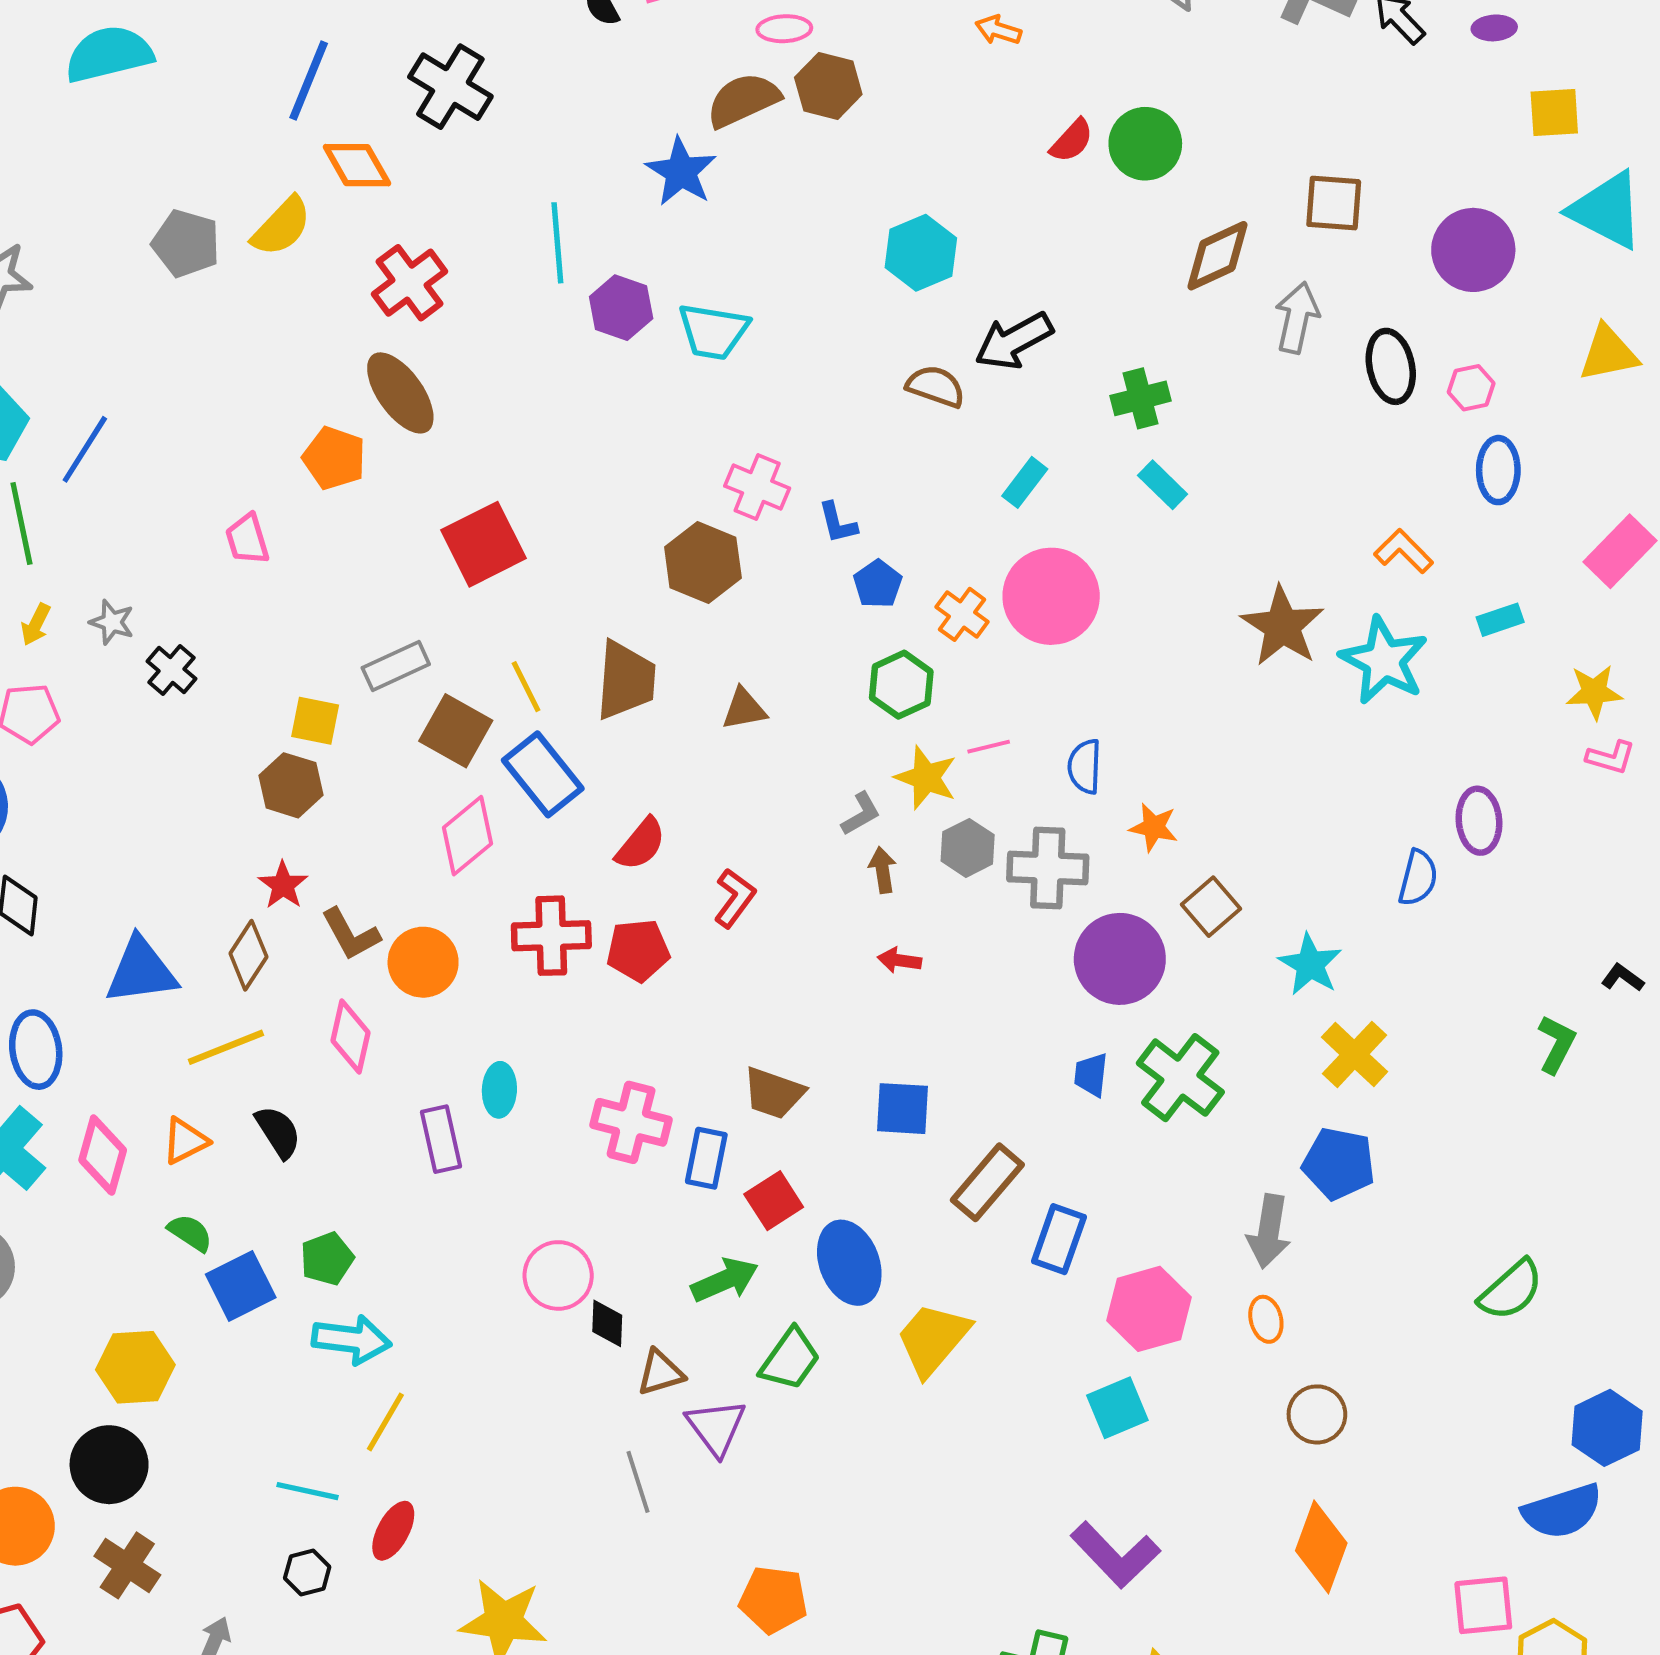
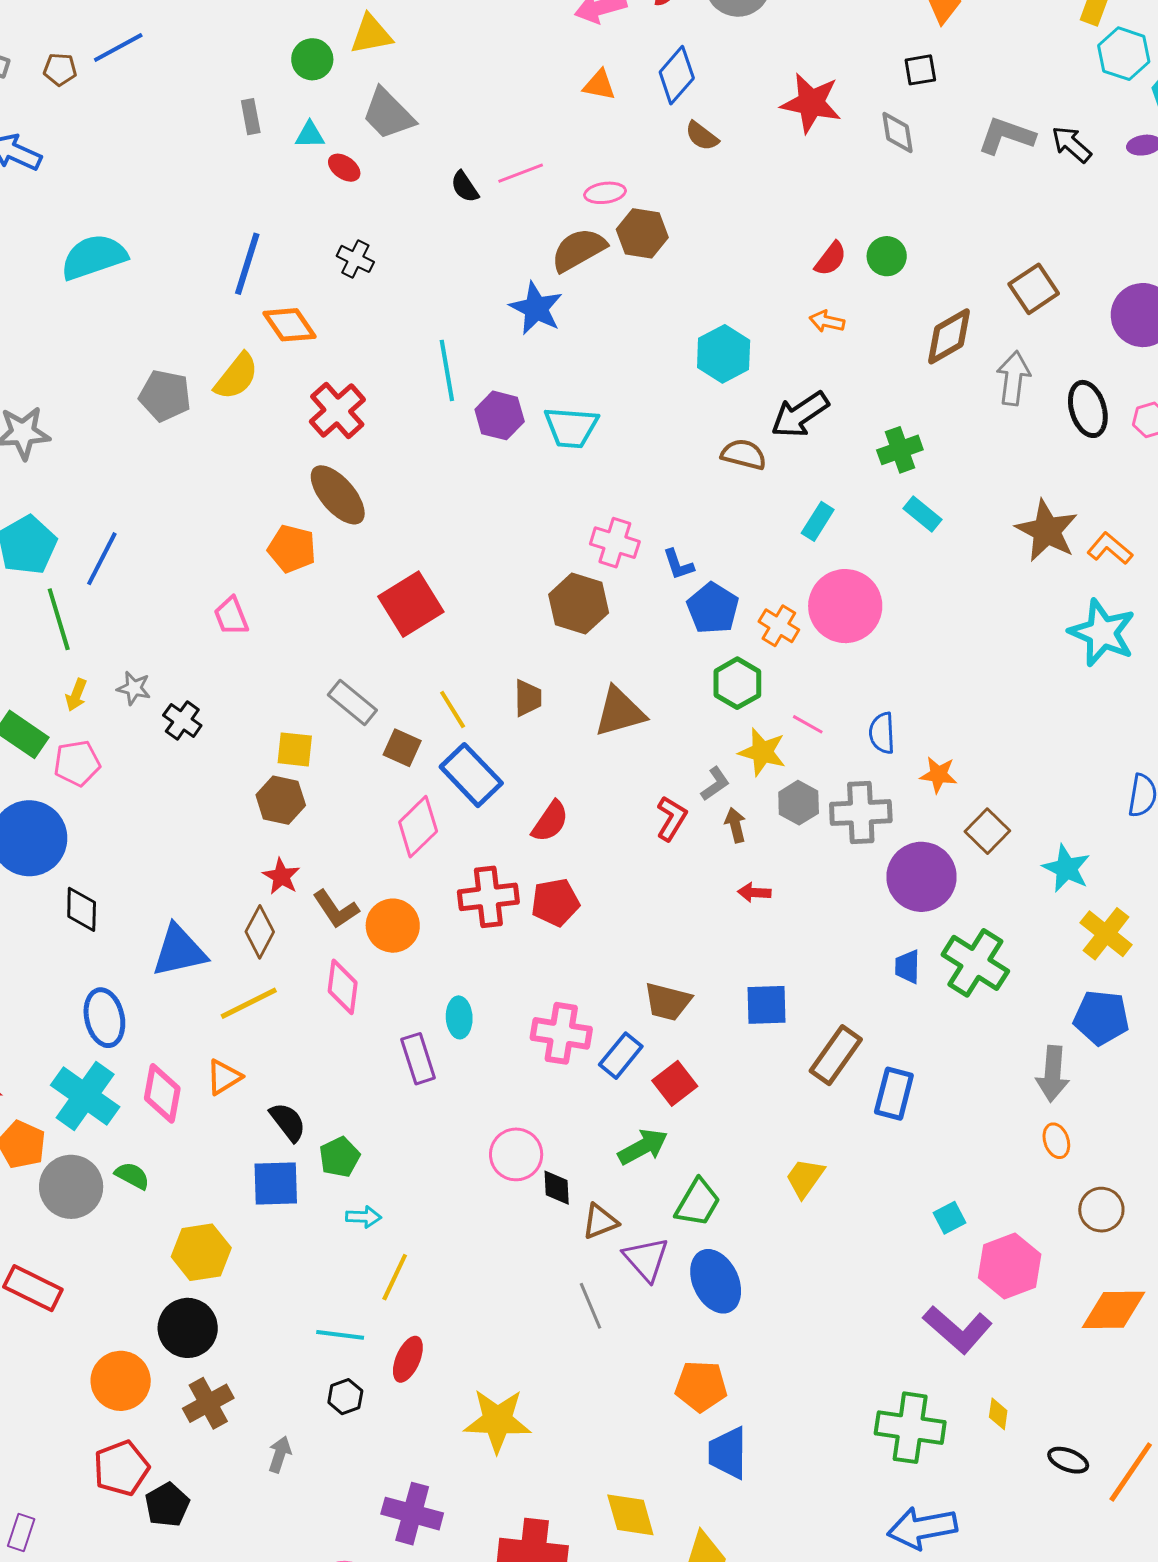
orange arrow: (998, 30) -> (827, 321), moved
black cross: (450, 87) -> (355, 259), size x0.6
green circle: (1145, 144) -> (887, 256), size x0.7
brown square: (1334, 203) -> (1034, 289), turned -33
blue pentagon: (878, 584) -> (713, 608), size x1.4
brown star: (1282, 626) -> (1047, 531), moved
gray rectangle: (396, 666) -> (352, 702), turned 69
brown trapezoid: (626, 680) -> (528, 698), size x0.6
brown triangle: (744, 709) -> (620, 712), size x1.5
brown square: (456, 731) -> (402, 748), size x0.7
pink line: (989, 747) -> (808, 724), turned 48
red L-shape: (735, 898) -> (671, 818), moved
black semicircle: (278, 1132) -> (288, 1122), moved
blue rectangle: (706, 1158) -> (621, 1056), turned 33
green semicircle: (190, 1233) -> (132, 1176), moved
blue ellipse: (849, 1263) -> (716, 1281), moved
blue square: (241, 1286) -> (276, 1183), turned 30
pink hexagon: (1149, 1309) -> (1010, 1266), moved
yellow trapezoid: (933, 1339) -> (805, 1178), size x0.7
cyan arrow: (352, 1340) -> (364, 1217), size x0.6
cyan square: (1117, 1408) -> (949, 1218), size x0.7
orange diamond: (1321, 1547) -> (1113, 1310), turned 74
brown cross: (127, 1565) -> (208, 1403), turned 33

